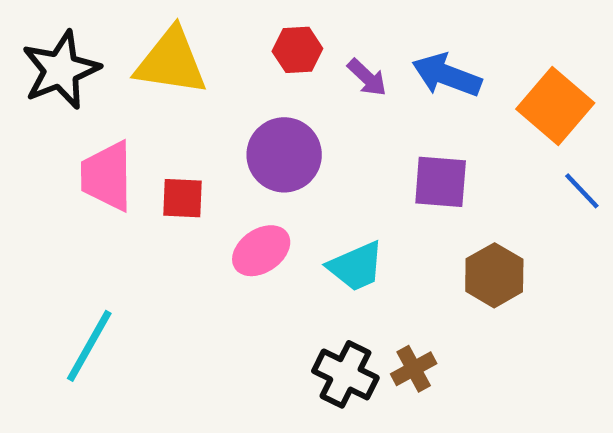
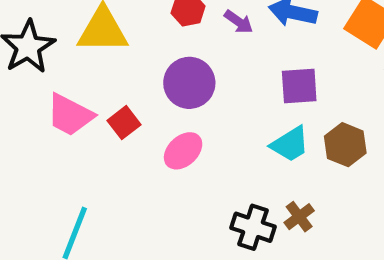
pink trapezoid: (107, 176) -> (70, 115), turned -54
red square: (182, 198) -> (124, 123), turned -32
cyan trapezoid: (356, 266) -> (290, 144), moved

